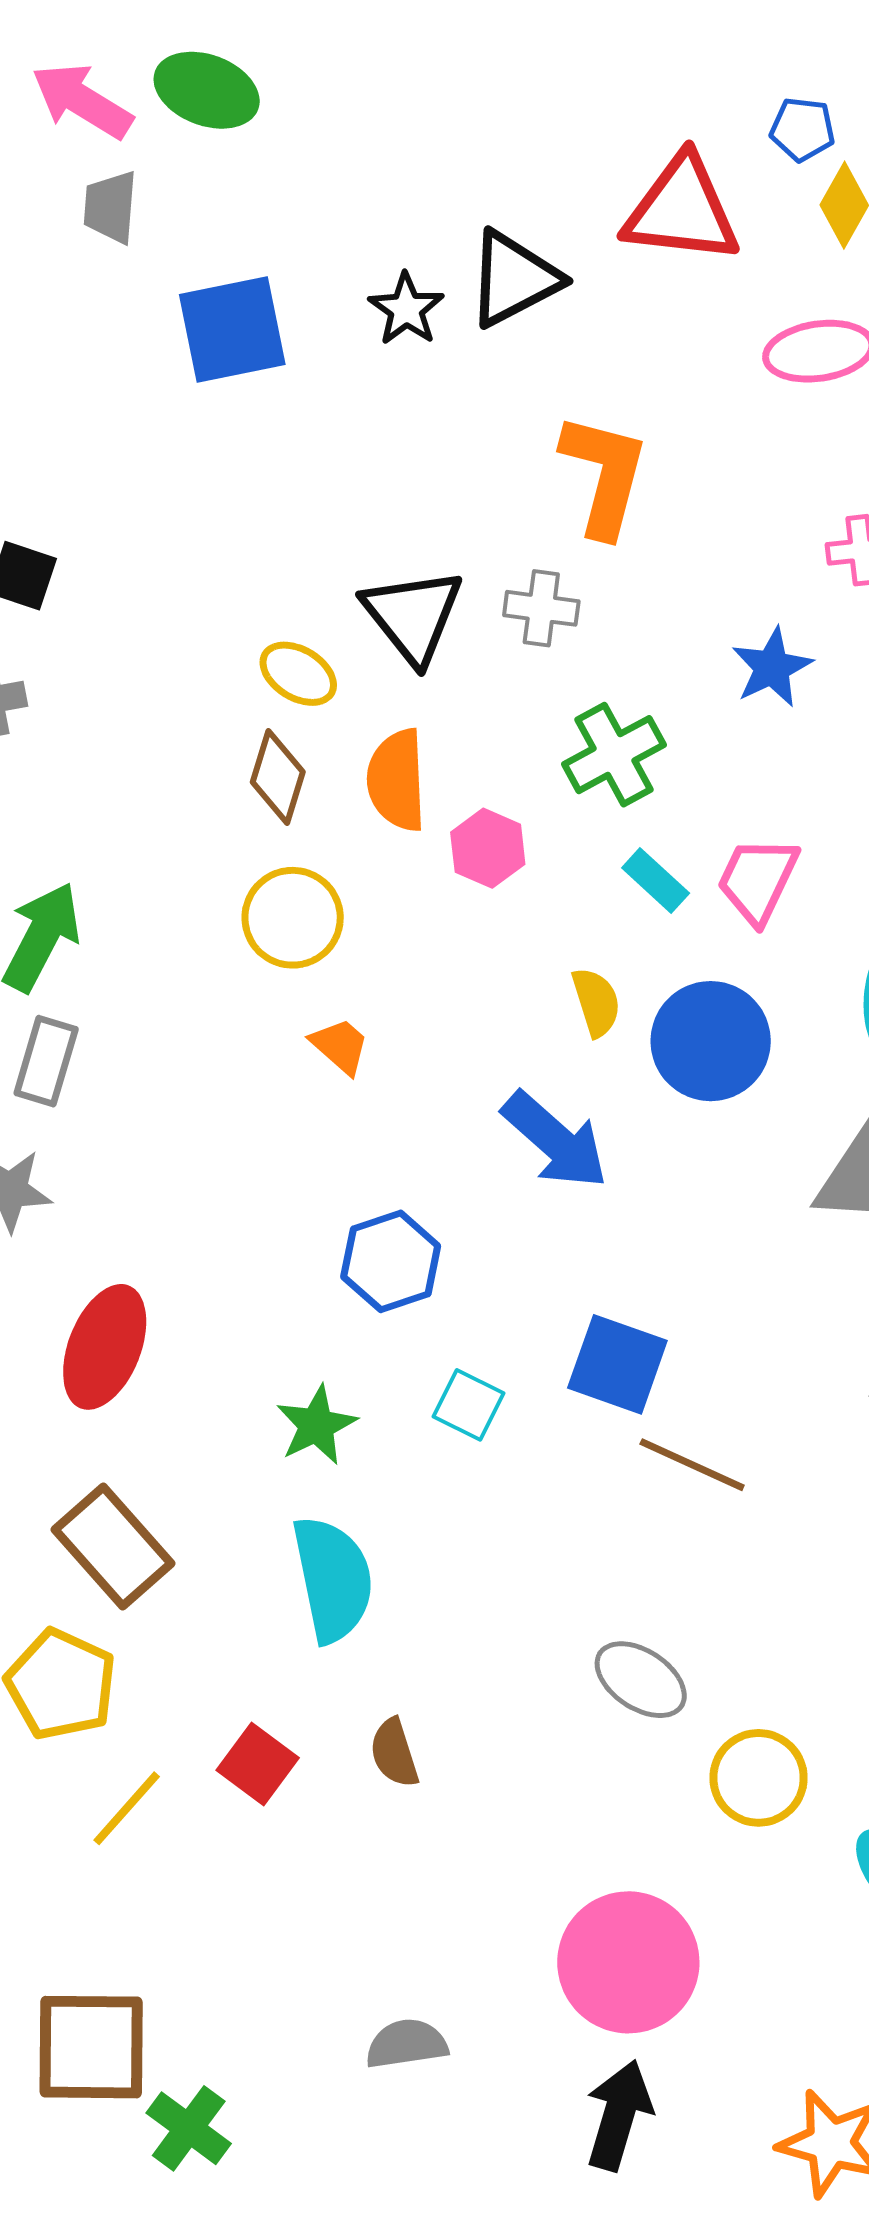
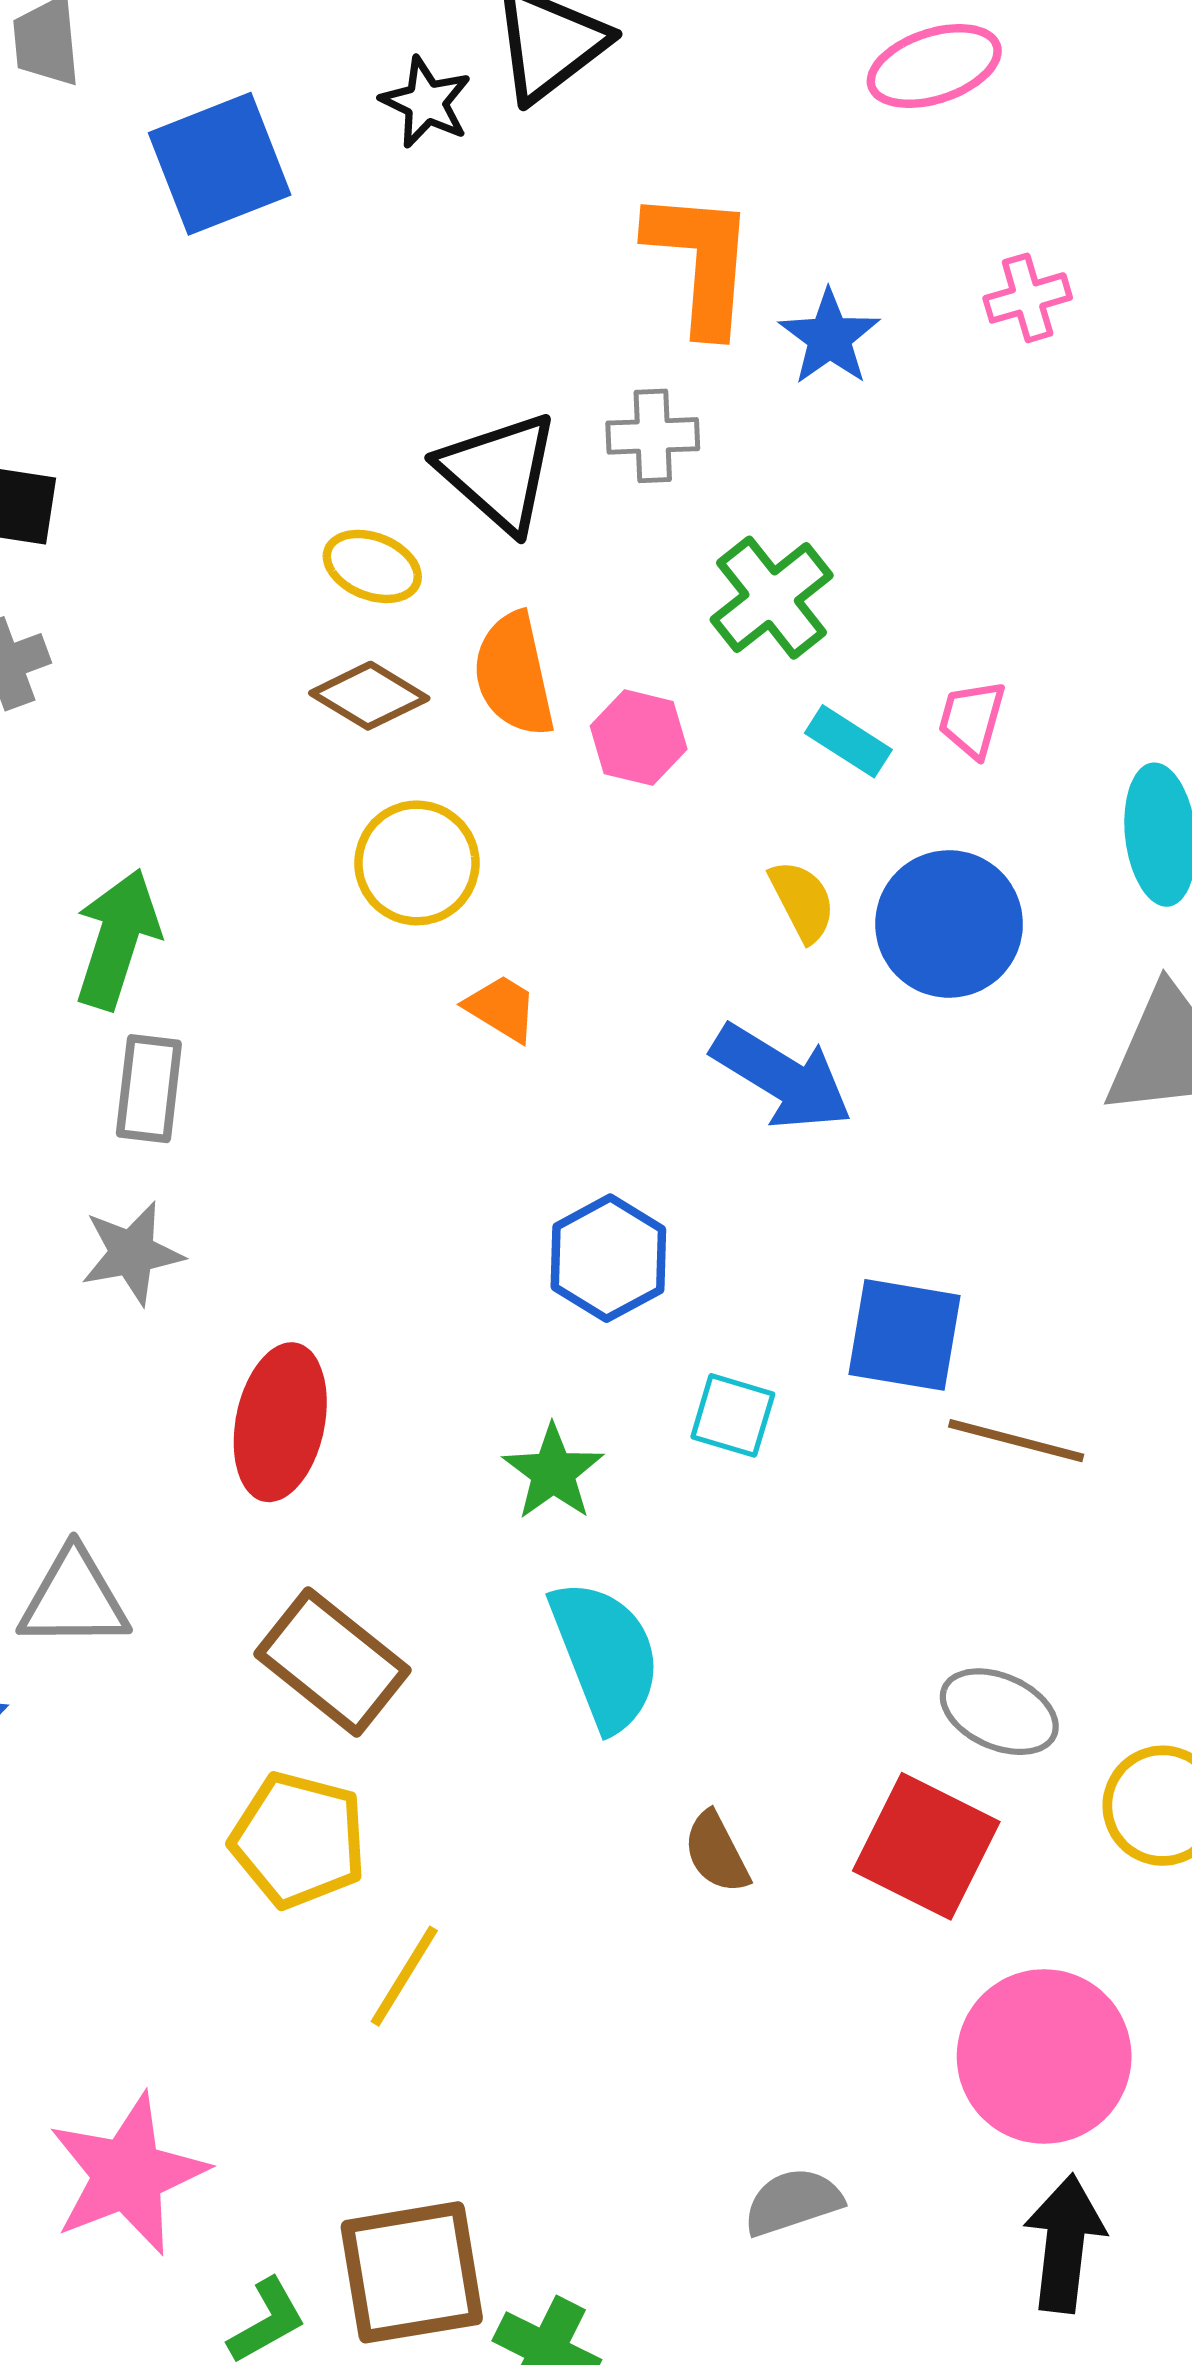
blue star: (772, 667) -> (829, 337), moved
brown diamond: (278, 777) -> (369, 696), turned -66
pink trapezoid: (758, 880) -> (972, 719), size x0.7
red square: (258, 1764) -> (926, 1846), moved, size x1.5

